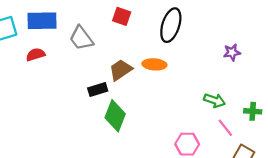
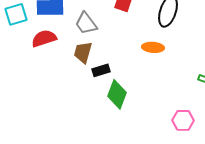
red semicircle: (35, 55) -> (44, 38), size x1.4
brown trapezoid: (121, 70) -> (83, 52), moved, turned -40

